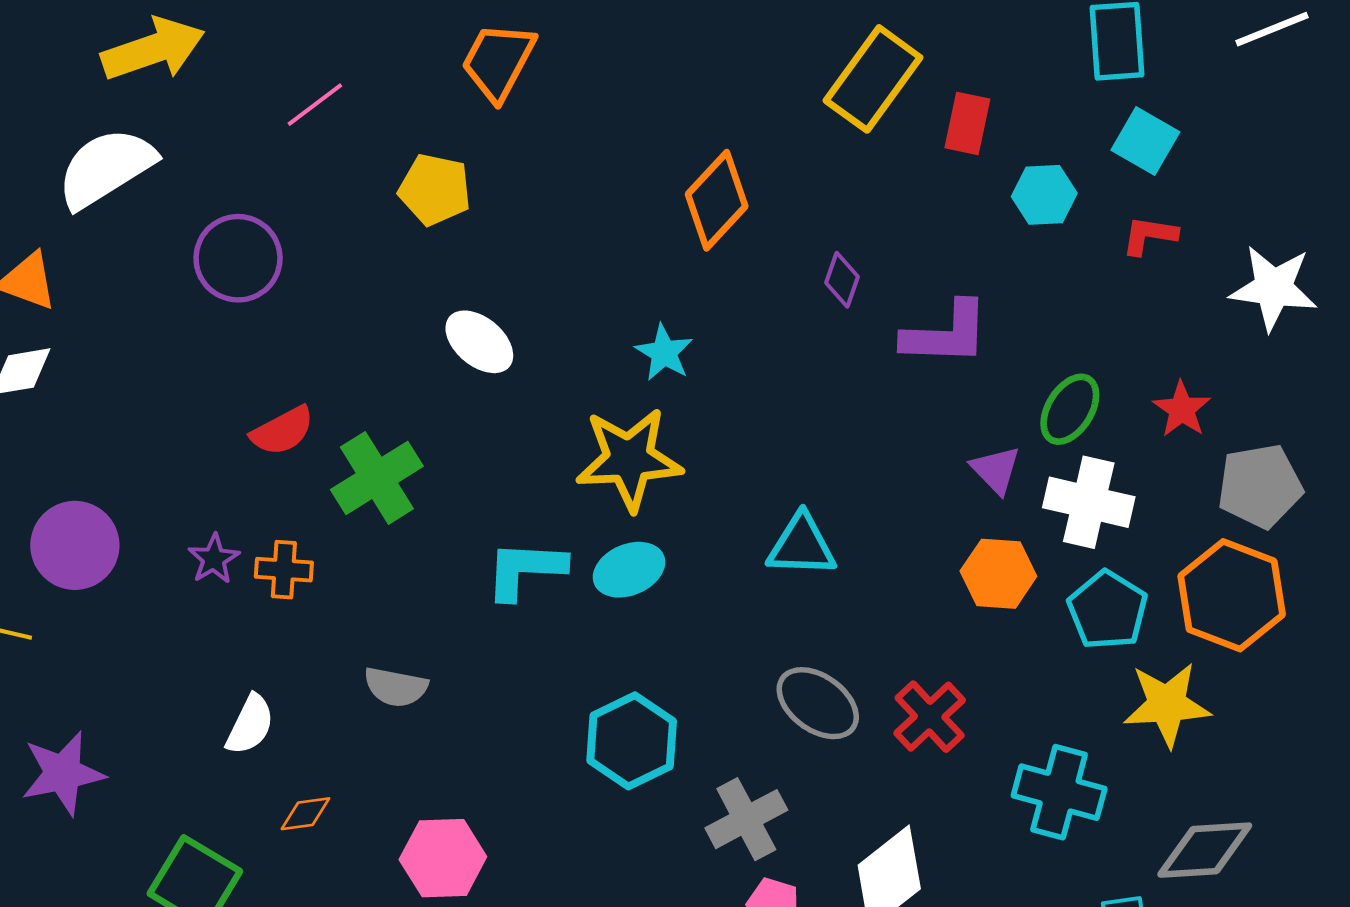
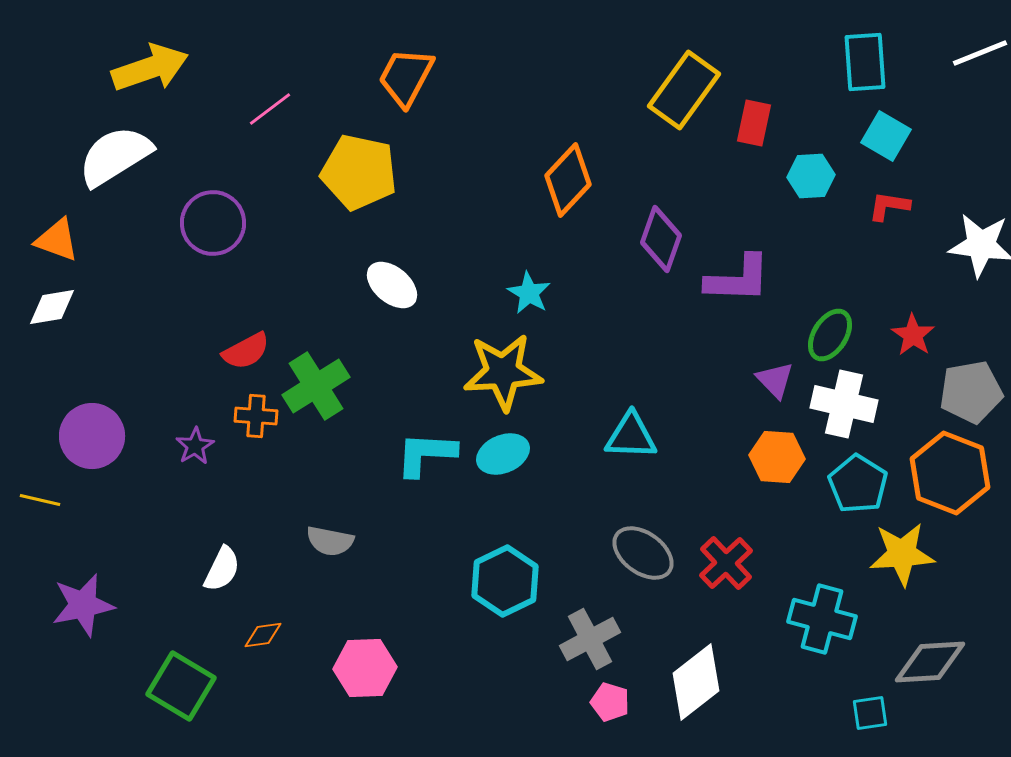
yellow pentagon: (435, 189) -> (359, 172), size x1.4
purple diamond: (842, 280) -> (661, 239), size x1.6
orange cross: (284, 570) -> (256, 416), moved

